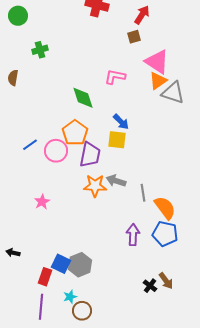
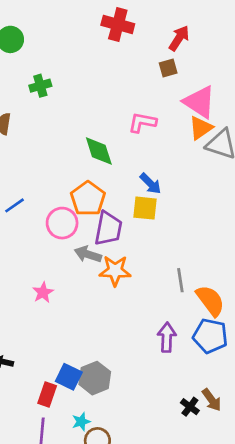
blue line: (30, 145) -> (14, 205), moved
gray arrow: (116, 181) -> (88, 254), moved

